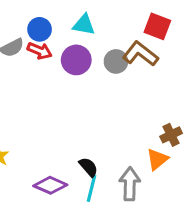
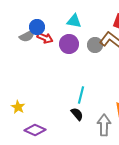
blue circle: (40, 29) -> (37, 27), moved
purple diamond: (50, 185) -> (35, 130), moved
cyan line: (92, 188) -> (81, 95), moved

